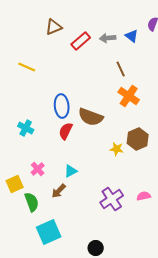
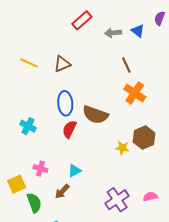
brown triangle: (54, 27) -> (62, 64), moved
red rectangle: (81, 41) -> (82, 20), moved
pink cross: (38, 169) -> (40, 169), turned -32

